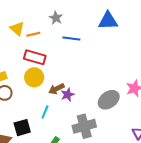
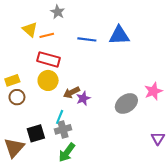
gray star: (56, 18) -> (58, 12), moved
blue triangle: (108, 21) -> (119, 35), moved
gray cross: (84, 126) -> (63, 129), moved, size x0.7

